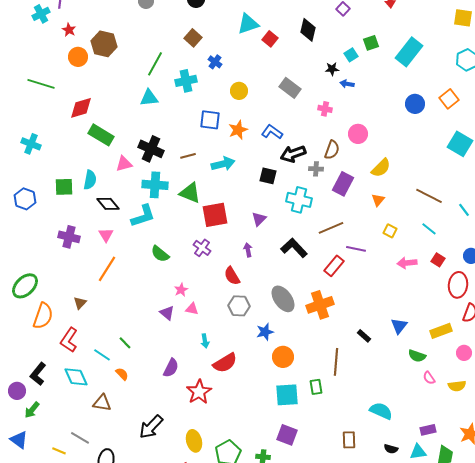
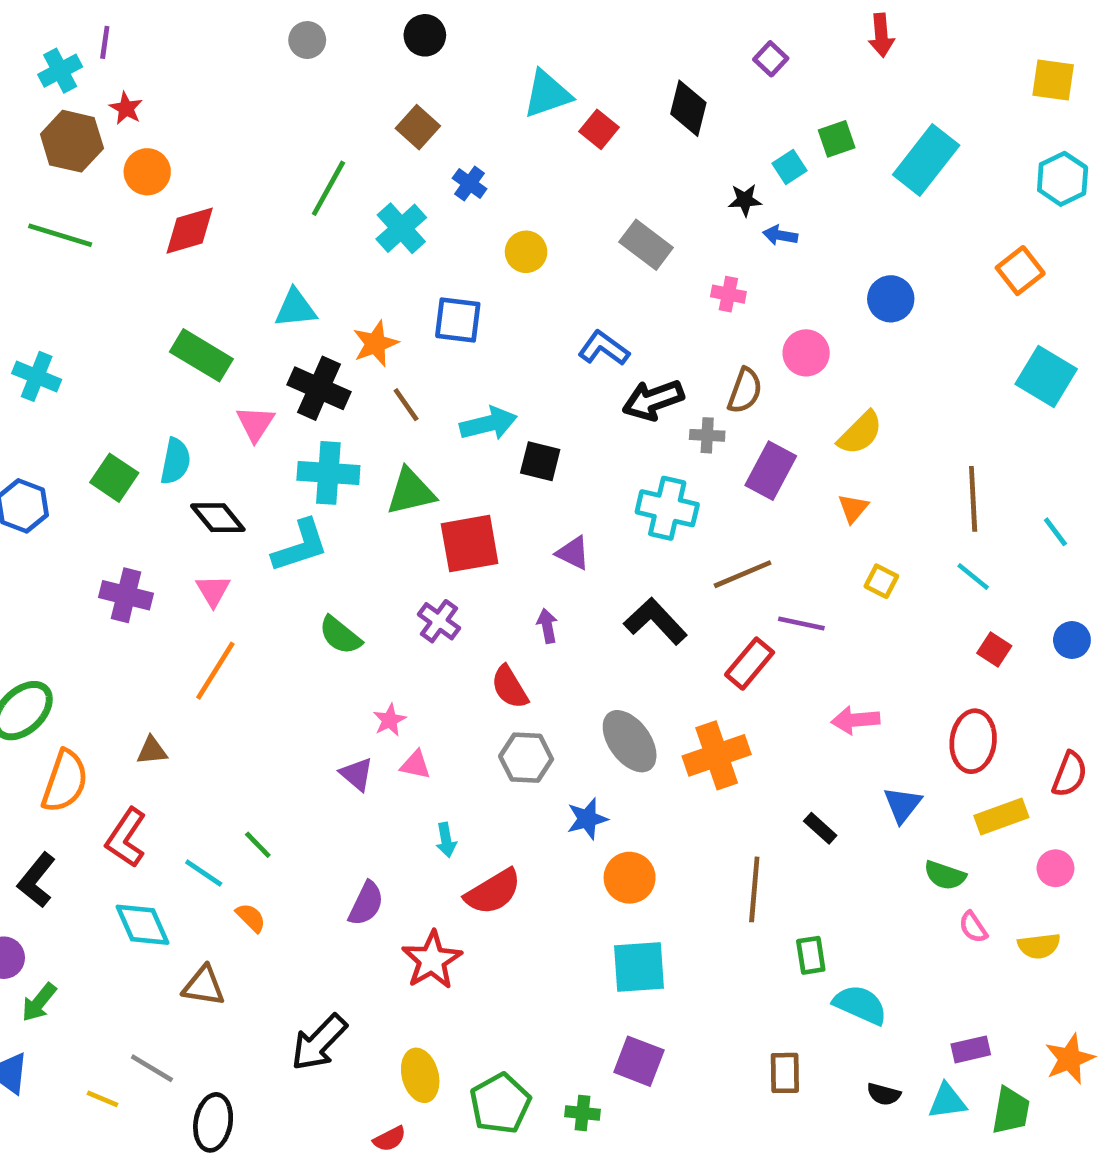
brown hexagon: (104, 44) -> (72, 141), moved
cyan cross: (186, 81) -> (401, 228), turned -30
cyan triangle: (149, 98) -> (295, 308), moved
blue circle: (415, 104) -> (891, 299), moved
red diamond: (81, 108) -> (190, 231), moved
orange star: (238, 130) -> (375, 344), moved
brown line: (188, 156) -> (406, 405), turned 70
pink triangle: (124, 164) -> (255, 424), turned -42
black square: (268, 176) -> (540, 461), moved
green square: (64, 187) -> (114, 478), turned 36
green triangle: (190, 193) -> (411, 492), turned -35
brown line: (429, 196) -> (973, 499), turned 60
purple triangle: (259, 219) -> (573, 553), turned -49
pink arrow: (407, 263) -> (855, 720), moved
red ellipse: (458, 285) -> (973, 741), moved
brown triangle: (80, 303) -> (152, 751), turned 40
black L-shape: (38, 374) -> (37, 880), moved
green rectangle: (316, 387) -> (811, 955), moved

